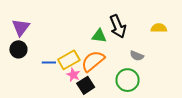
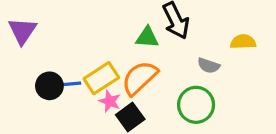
yellow semicircle: (159, 28) -> (243, 42), moved
black circle: (18, 49) -> (49, 86), moved

